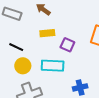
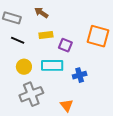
black line: (16, 47) -> (18, 40), moved
blue cross: (80, 87) -> (80, 75), moved

